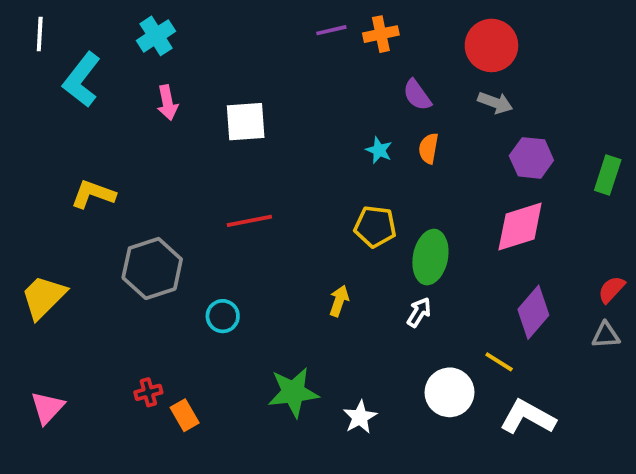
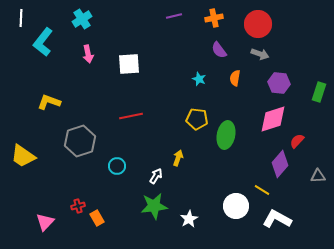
orange cross: (381, 34) -> (214, 18), moved
orange semicircle: (429, 148) -> (235, 78), moved
red semicircle: (612, 289) -> (297, 141), moved
yellow trapezoid: (44, 297) -> (23, 156), turned -100
white arrow: (419, 312) -> (156, 176), moved
pink triangle: (47, 408) -> (45, 222), moved

